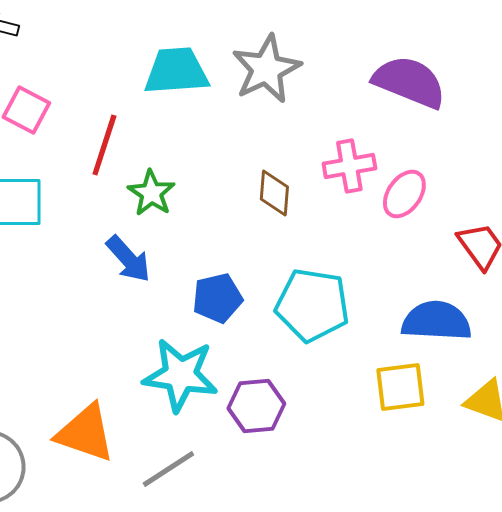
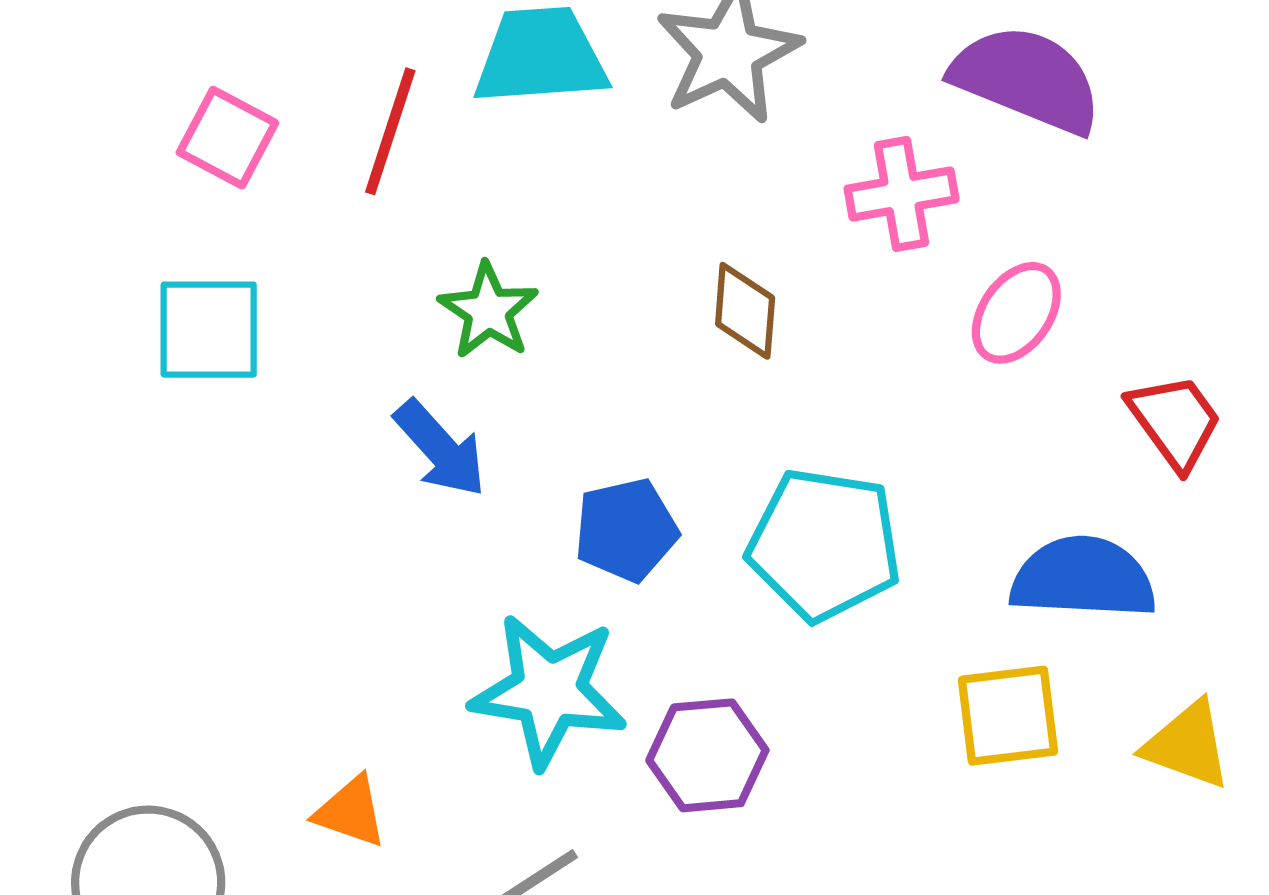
red line: (104, 145) -> (390, 131), moved
pink cross: (349, 166) -> (902, 194), moved
orange triangle: (85, 433) -> (351, 812), size x0.6

